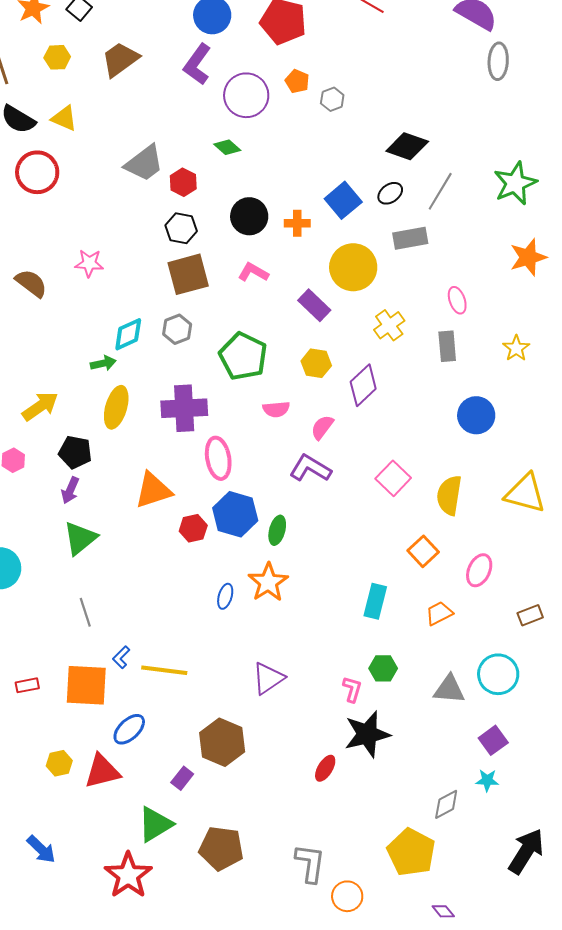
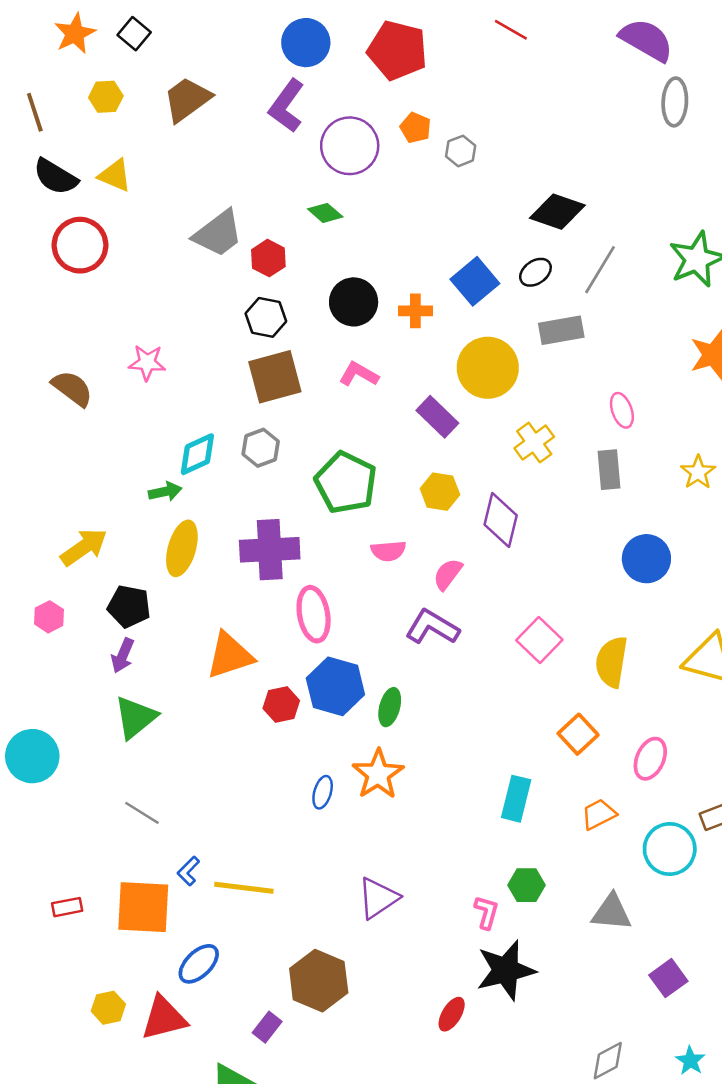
purple diamond: (363, 385) -> (501, 520), turned -33
gray line: (85, 612) -> (142, 813), turned -40
cyan circle: (498, 674) -> (670, 849), moved
cyan star: (487, 780) -> (690, 1061), moved, turned 30

